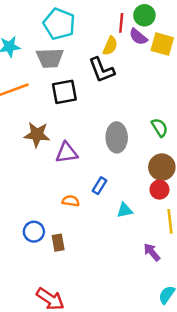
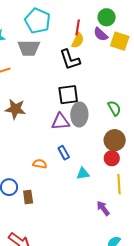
red line: (121, 23) -> (78, 28), moved
black square: (64, 92) -> (68, 95), moved
purple triangle: (67, 153) -> (60, 122), moved
blue rectangle: (100, 186) -> (64, 153), turned -64

